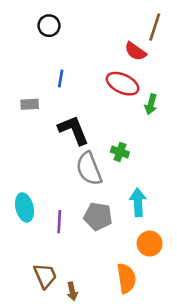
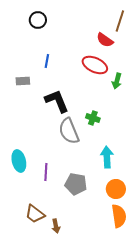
gray pentagon: (98, 216) -> (76, 184), moved
brown trapezoid: (45, 276) -> (35, 214), turned 150
orange semicircle: (126, 278) -> (119, 216), moved

